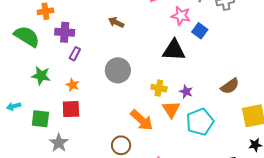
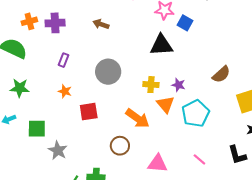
purple cross: (65, 32) -> (55, 23), moved
green star: (41, 76) -> (20, 88), moved
red square: (71, 109) -> (89, 112), moved

